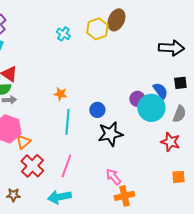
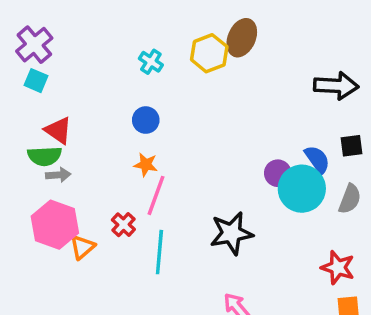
blue circle: (97, 110) -> (146, 120), moved
cyan line: (67, 122) -> (159, 252), moved
red star: (170, 142) -> (338, 268), moved
red cross: (32, 166) -> (123, 225), moved, size x0.6
pink line: (66, 166) -> (156, 195), moved

